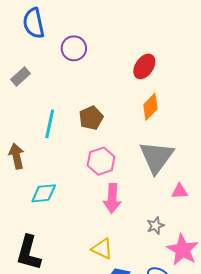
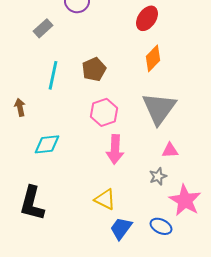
gray rectangle: (21, 77) -> (43, 28), moved
brown arrow: (16, 156) -> (20, 107), size x0.7
pink triangle: (180, 191) -> (170, 150), moved

